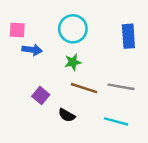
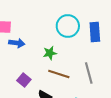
cyan circle: (73, 29) -> (68, 26), moved
gray line: (121, 87) -> (89, 73), turned 65

